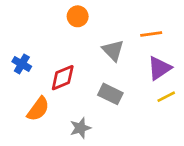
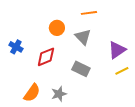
orange circle: (78, 16) -> (57, 28), moved
orange line: (151, 34) -> (89, 13), moved
orange semicircle: (38, 109) -> (32, 93), moved

